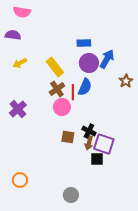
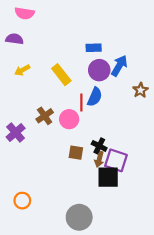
brown cross: (57, 89) -> (45, 116), moved
purple cross: (18, 109) -> (16, 133), moved
black square: (97, 159) -> (108, 177), size x1.5
gray circle: (71, 195) -> (79, 217), size x1.5

